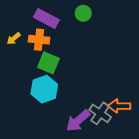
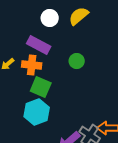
green circle: (83, 13) -> (77, 61), moved

